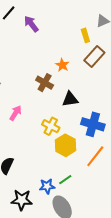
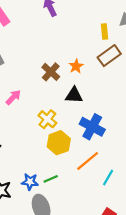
orange star: (62, 65) -> (76, 66), moved

